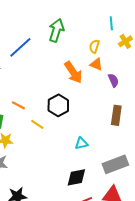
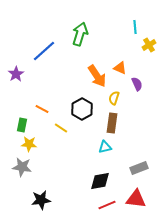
yellow semicircle: (94, 46) -> (114, 98), moved
brown rectangle: (116, 115) -> (112, 123), moved
gray rectangle: (115, 164) -> (139, 168), size x0.7

